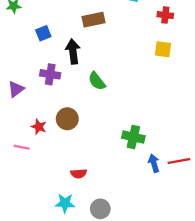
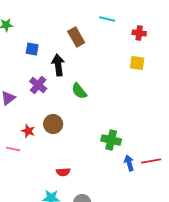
brown rectangle: (93, 20) -> (76, 37), turned 72
blue square: (43, 33) -> (32, 49), turned 32
purple cross: (50, 74) -> (38, 85), turned 30

